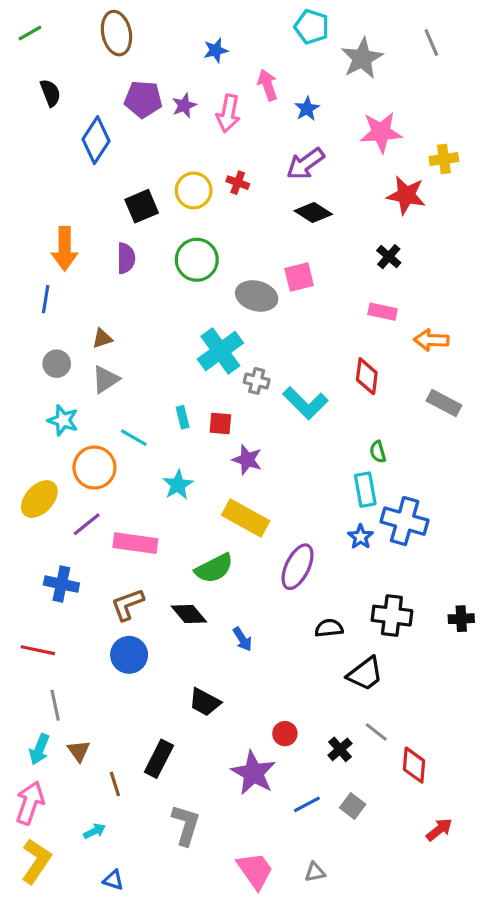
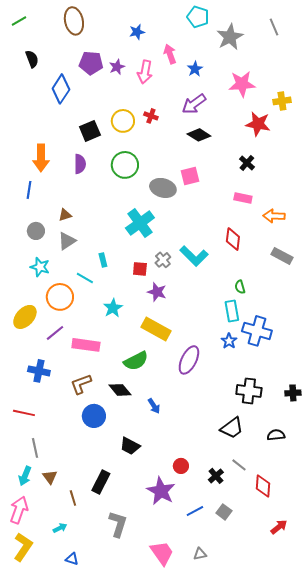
gray cross: (257, 381) -> (163, 260), moved, turned 35
cyan rectangle: (183, 417) -> (103, 260), moved
black semicircle: (329, 628) -> (276, 435), moved
blue circle: (129, 655) -> (94, 416), moved

